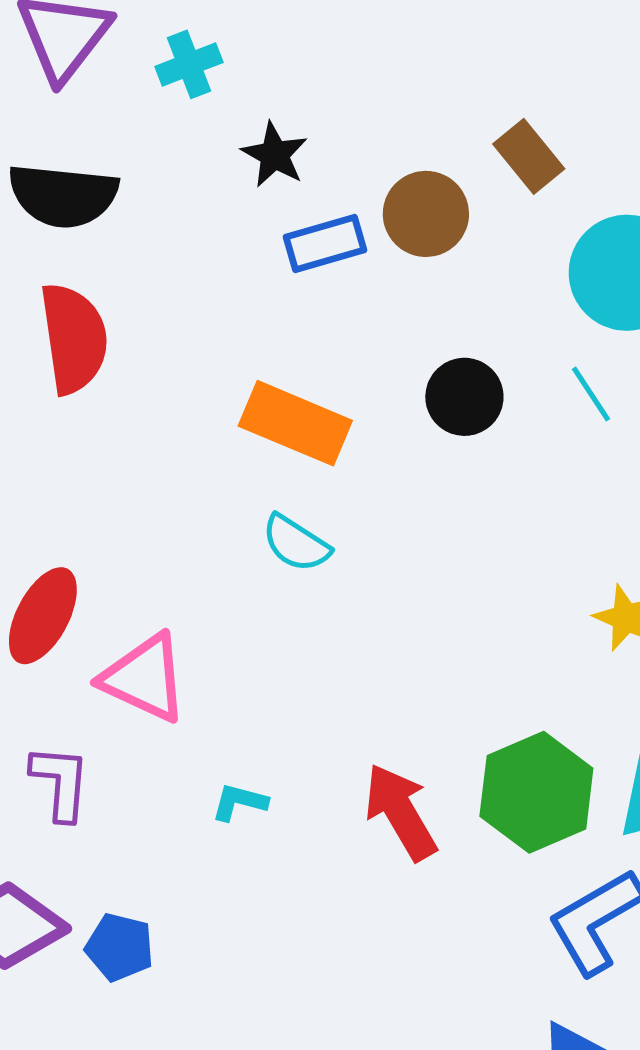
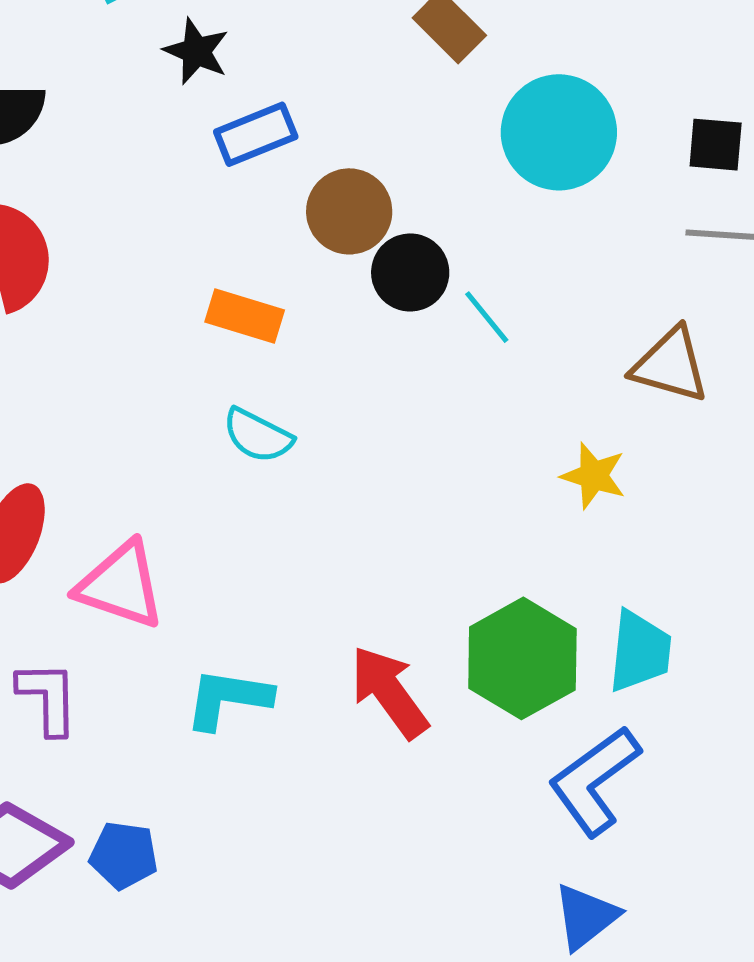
brown circle: (426, 214) -> (349, 211), moved
cyan line: (591, 394) -> (487, 317), moved
orange rectangle: (295, 423) -> (245, 316), size x0.7
cyan L-shape: (239, 802) -> (228, 699), size x1.6

